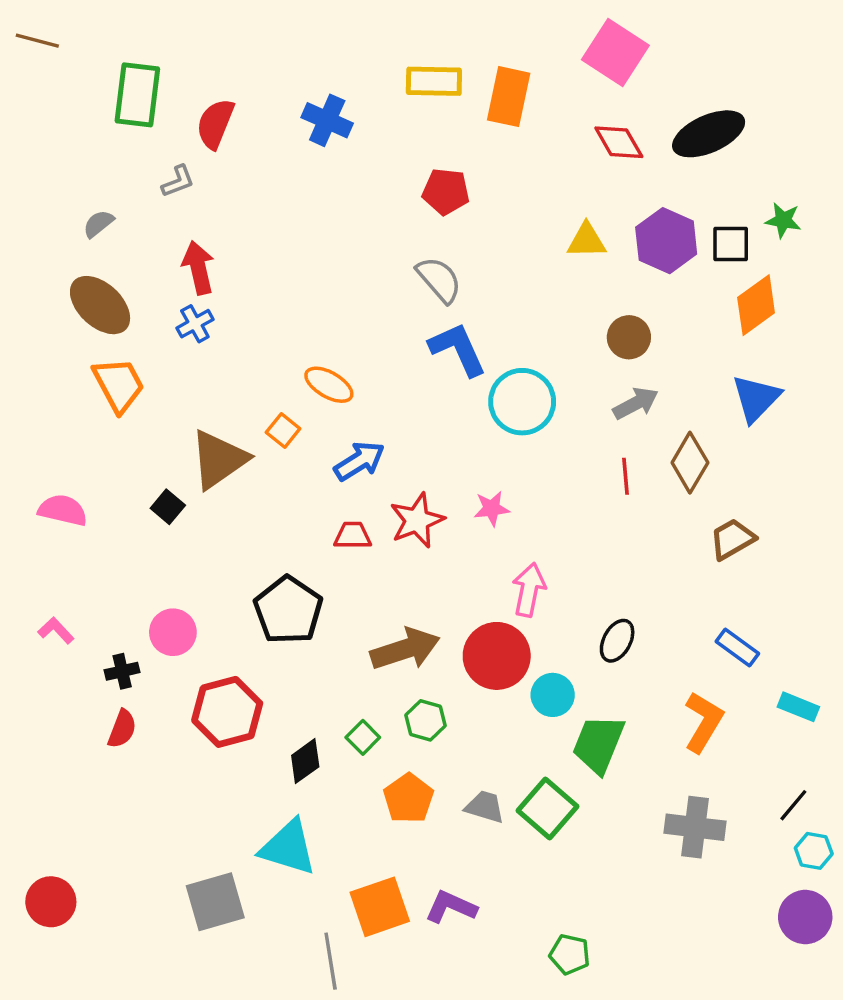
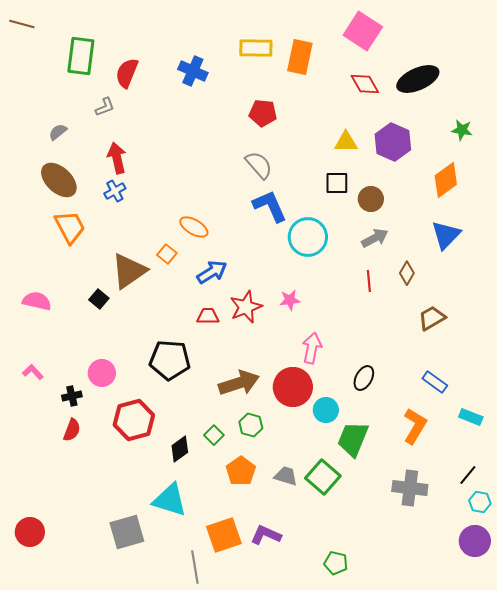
black square: (731, 244) -> (337, 183), moved
brown diamond: (690, 463) -> (407, 273), size x0.7
black pentagon: (288, 610) -> (170, 360), turned -30

